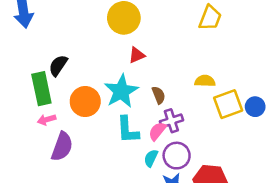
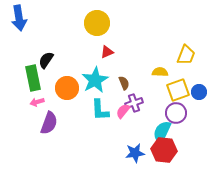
yellow trapezoid: (210, 18) -> (186, 55), moved
purple circle: (177, 156) -> (176, 113), moved
cyan semicircle: (151, 158) -> (162, 132), moved, size x1.6

